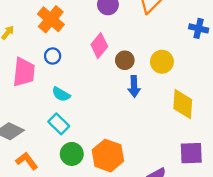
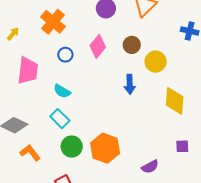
blue circle: (53, 56) -> (65, 55), moved
brown circle: (125, 60) -> (132, 45), moved
purple square: (191, 153) -> (182, 146), size x0.6

